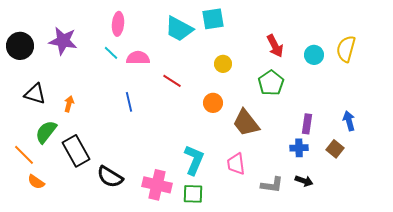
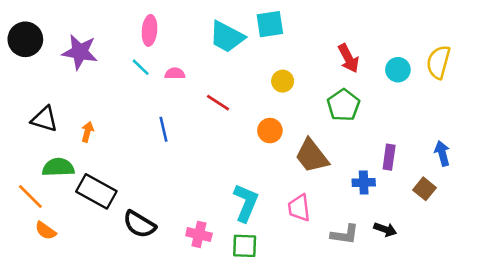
black circle: (20, 46) -> (25, 39), moved
pink semicircle: (138, 58) -> (175, 74), size x0.7
green semicircle: (46, 132) -> (58, 167), turned 50
blue cross: (299, 148) -> (364, 182), moved
black rectangle: (76, 151) -> (96, 191), turned -32
pink cross: (157, 185) -> (199, 234), size x0.7

